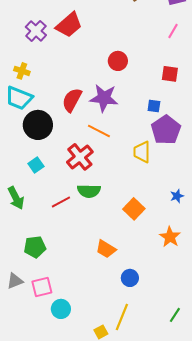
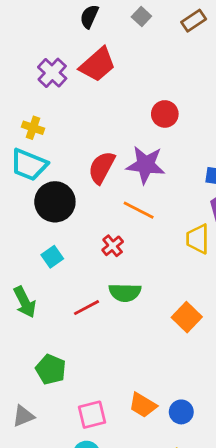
red cross: (80, 157) -> (113, 246), size x0.6
green pentagon: (35, 247) -> (51, 369), turned 30
orange trapezoid: (106, 249) -> (143, 405), moved
pink square: (42, 287) -> (92, 415), moved

